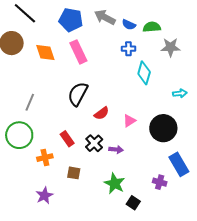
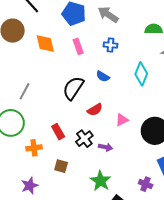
blue semicircle: (129, 25) -> (103, 76), moved
blue cross: (128, 49) -> (110, 45), moved
pink rectangle: (78, 52) -> (78, 46), size x0.7

